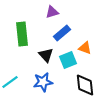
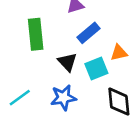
orange triangle: (85, 48) -> (119, 53), turned -32

